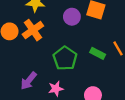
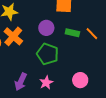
purple circle: (72, 17) -> (46, 28), moved
green rectangle: (98, 53) -> (72, 33), moved

